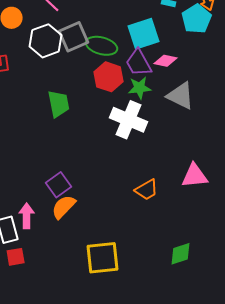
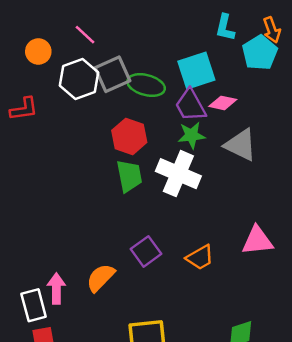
red hexagon: (109, 77) -> (129, 136), moved
green trapezoid: (59, 104) -> (129, 176), moved
purple square: (59, 185) -> (146, 251), moved

